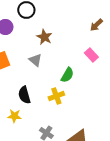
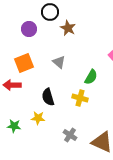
brown star: (44, 37) -> (68, 28), moved
yellow cross: (56, 96) -> (80, 98), turned 35

